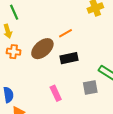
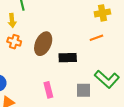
orange line: (66, 33) -> (96, 38), moved
brown ellipse: (42, 49) -> (43, 44), turned -35

